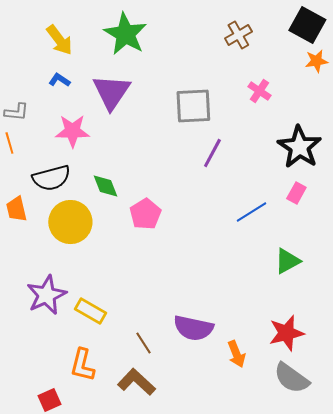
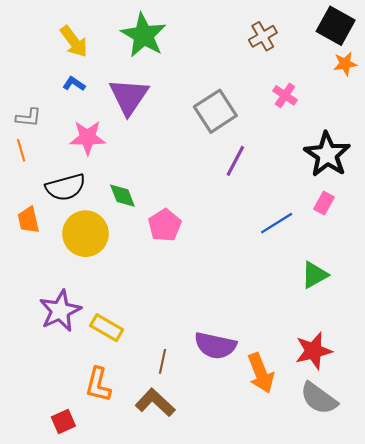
gray square: (193, 106) -> (215, 111), turned -30
brown line: (143, 343) -> (163, 361), turned 45
orange arrow: (236, 354) -> (261, 373), size x1.4

